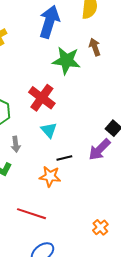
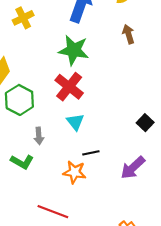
green star: (66, 61) -> (74, 50), moved
purple arrow: (99, 150) -> (133, 168), moved

